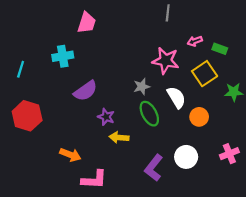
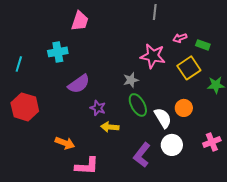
white semicircle: (176, 97) -> (163, 118), moved

